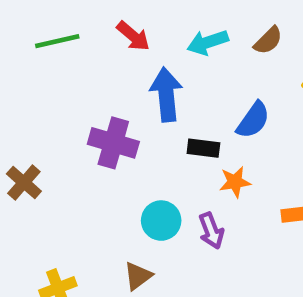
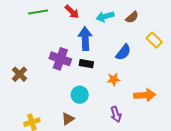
black rectangle: (203, 148) -> (86, 64), moved
purple arrow: (211, 231) -> (116, 114), moved

